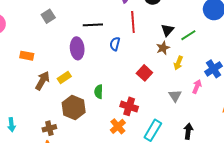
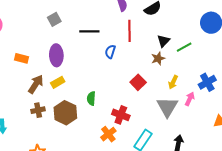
gray square: (48, 16) -> (54, 19), moved
purple ellipse: (77, 48) -> (56, 55), moved
yellow arrow: (178, 63) -> (173, 82), moved
gray triangle: (175, 96) -> (167, 107), size x1.6
brown cross: (49, 128) -> (38, 110), moved

